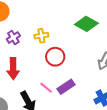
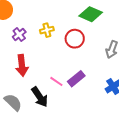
red circle: (55, 57) -> (75, 39), moved

